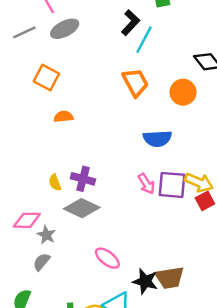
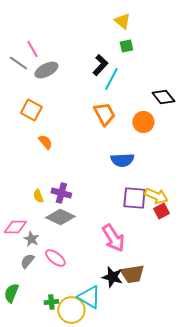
gray line: (24, 32) -> (18, 63), moved, turned 60
orange semicircle: (63, 117) -> (45, 142), turned 56
pink arrow: (146, 184) -> (113, 238), moved, size x1.6
pink ellipse: (107, 258) -> (55, 258), moved

